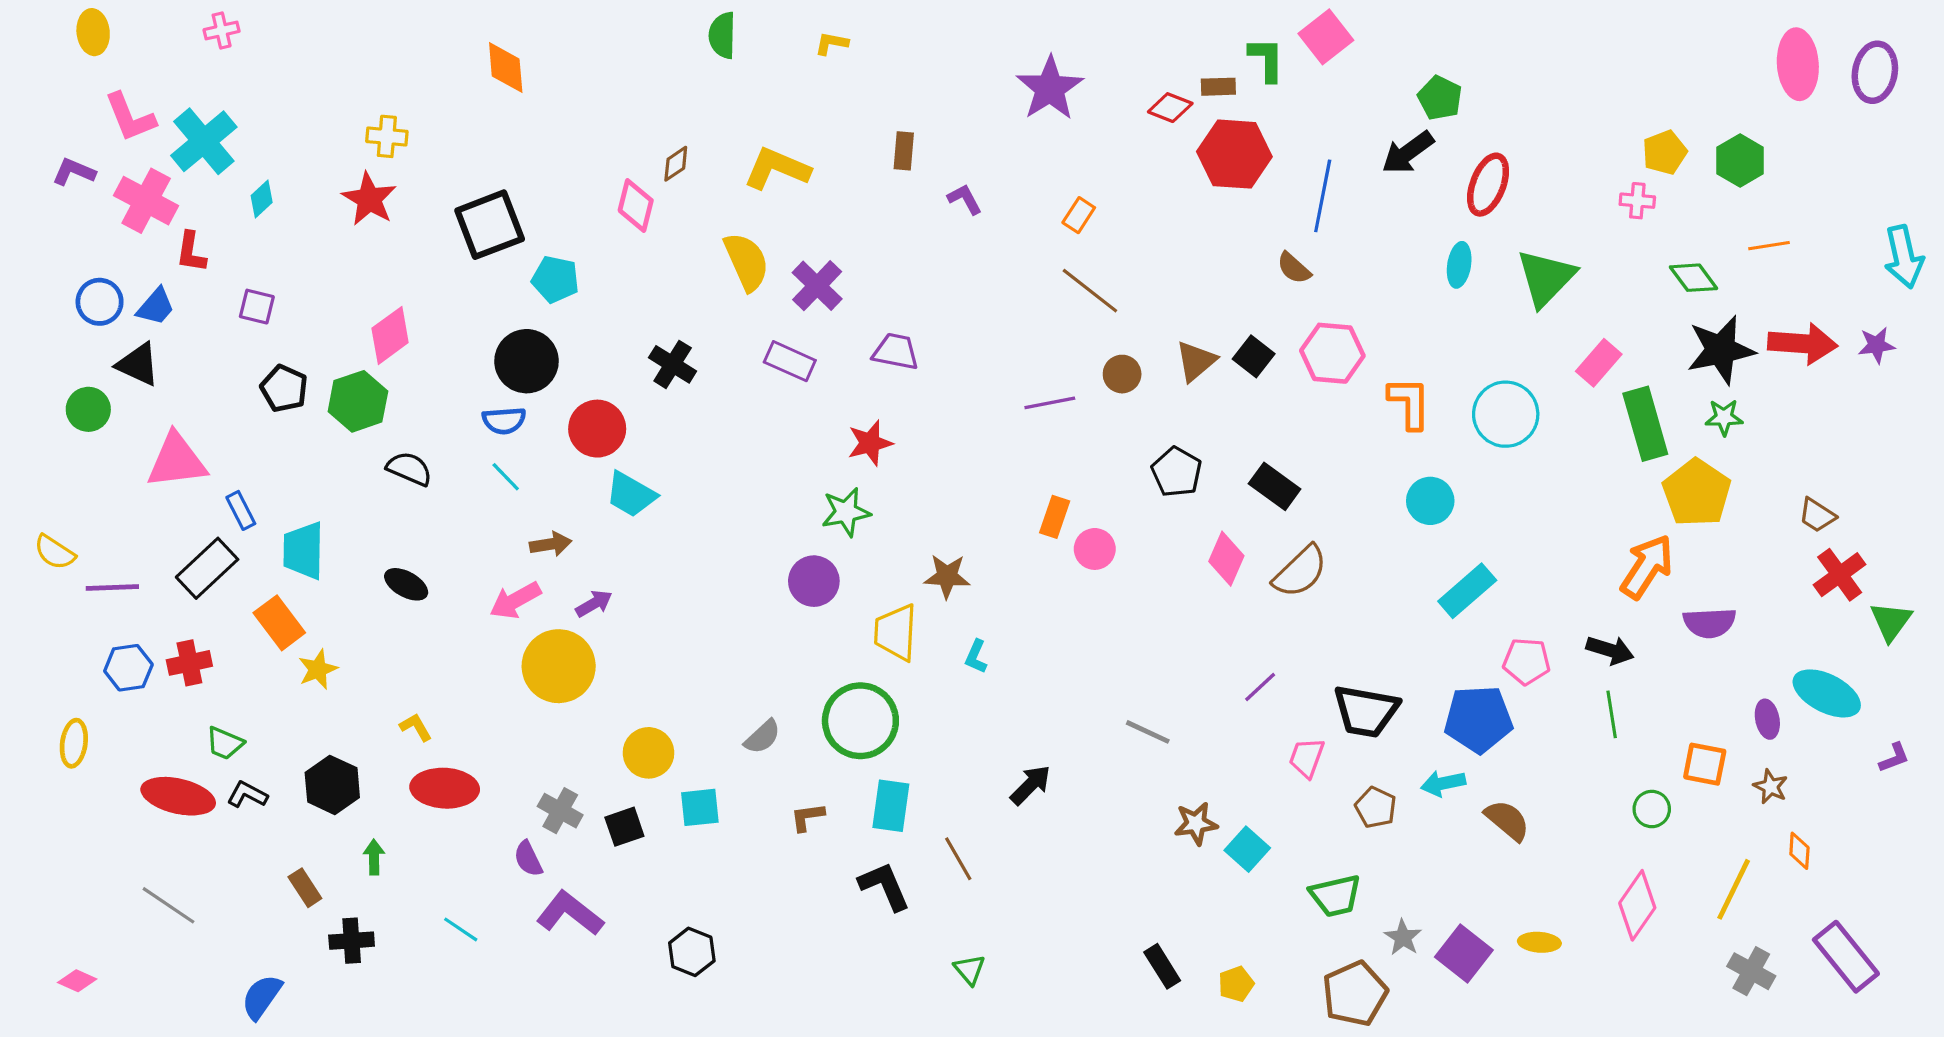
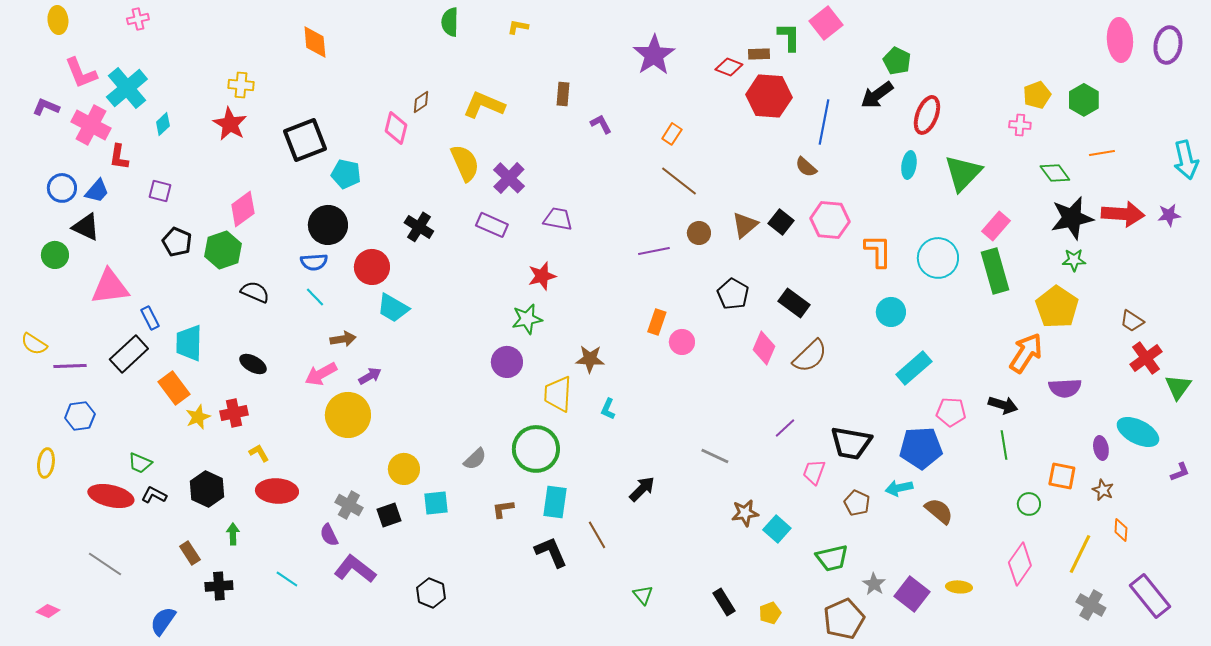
green rectangle: (1645, 424) -> (995, 271), moved
red cross: (189, 663) -> (234, 413), moved
green triangle: (970, 970) -> (643, 595), moved

